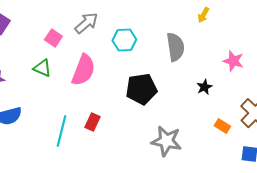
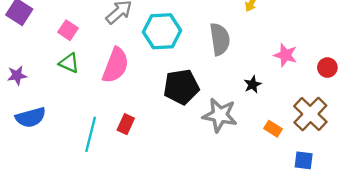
pink square: (53, 38) -> (68, 30), moved
cyan hexagon: (124, 40) -> (162, 31), size x1.4
gray star: (166, 141) -> (220, 115), moved

